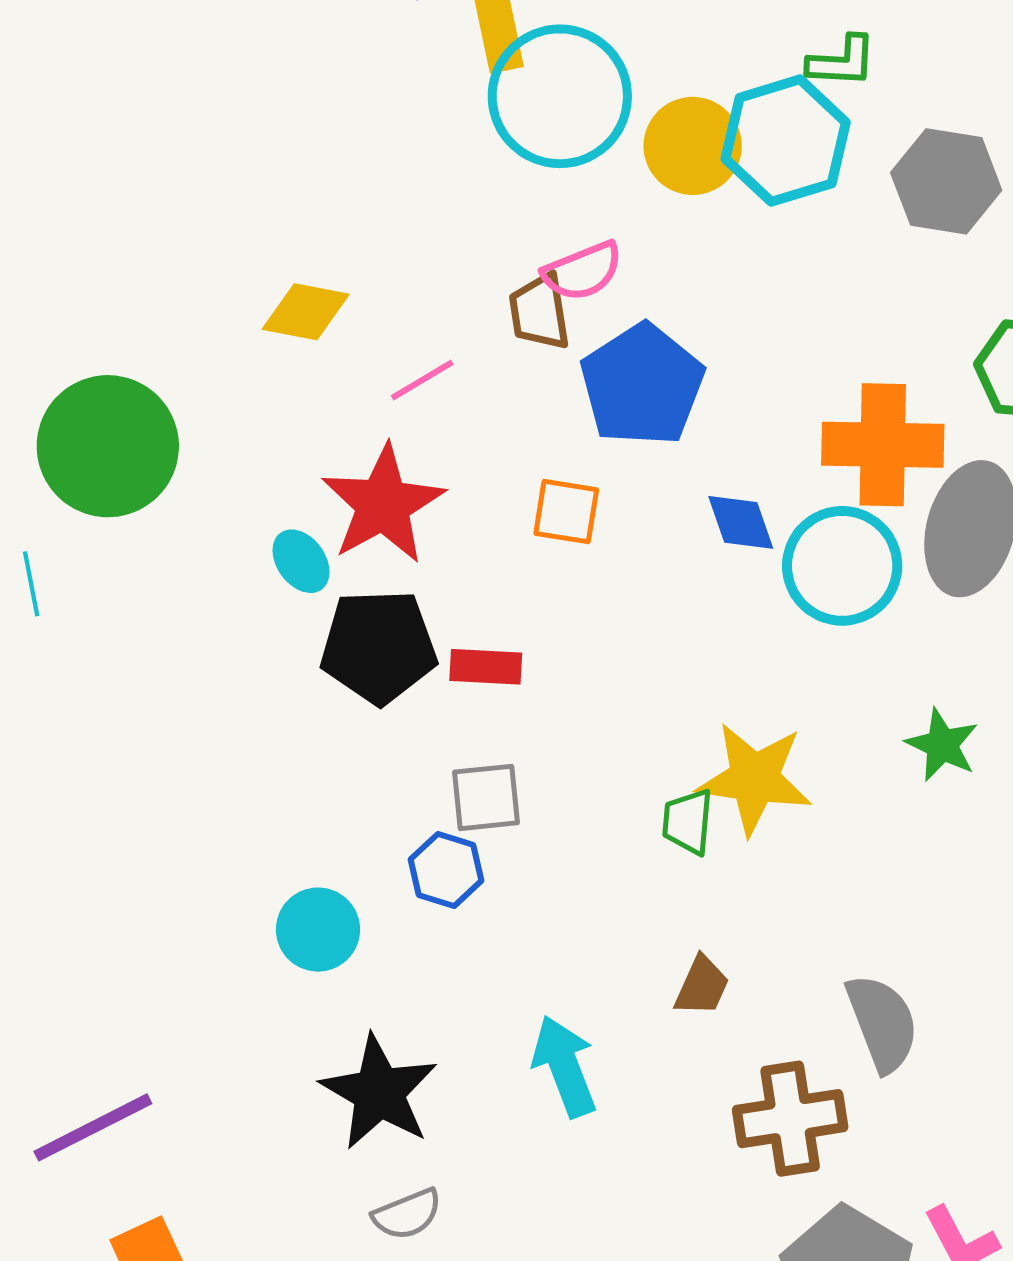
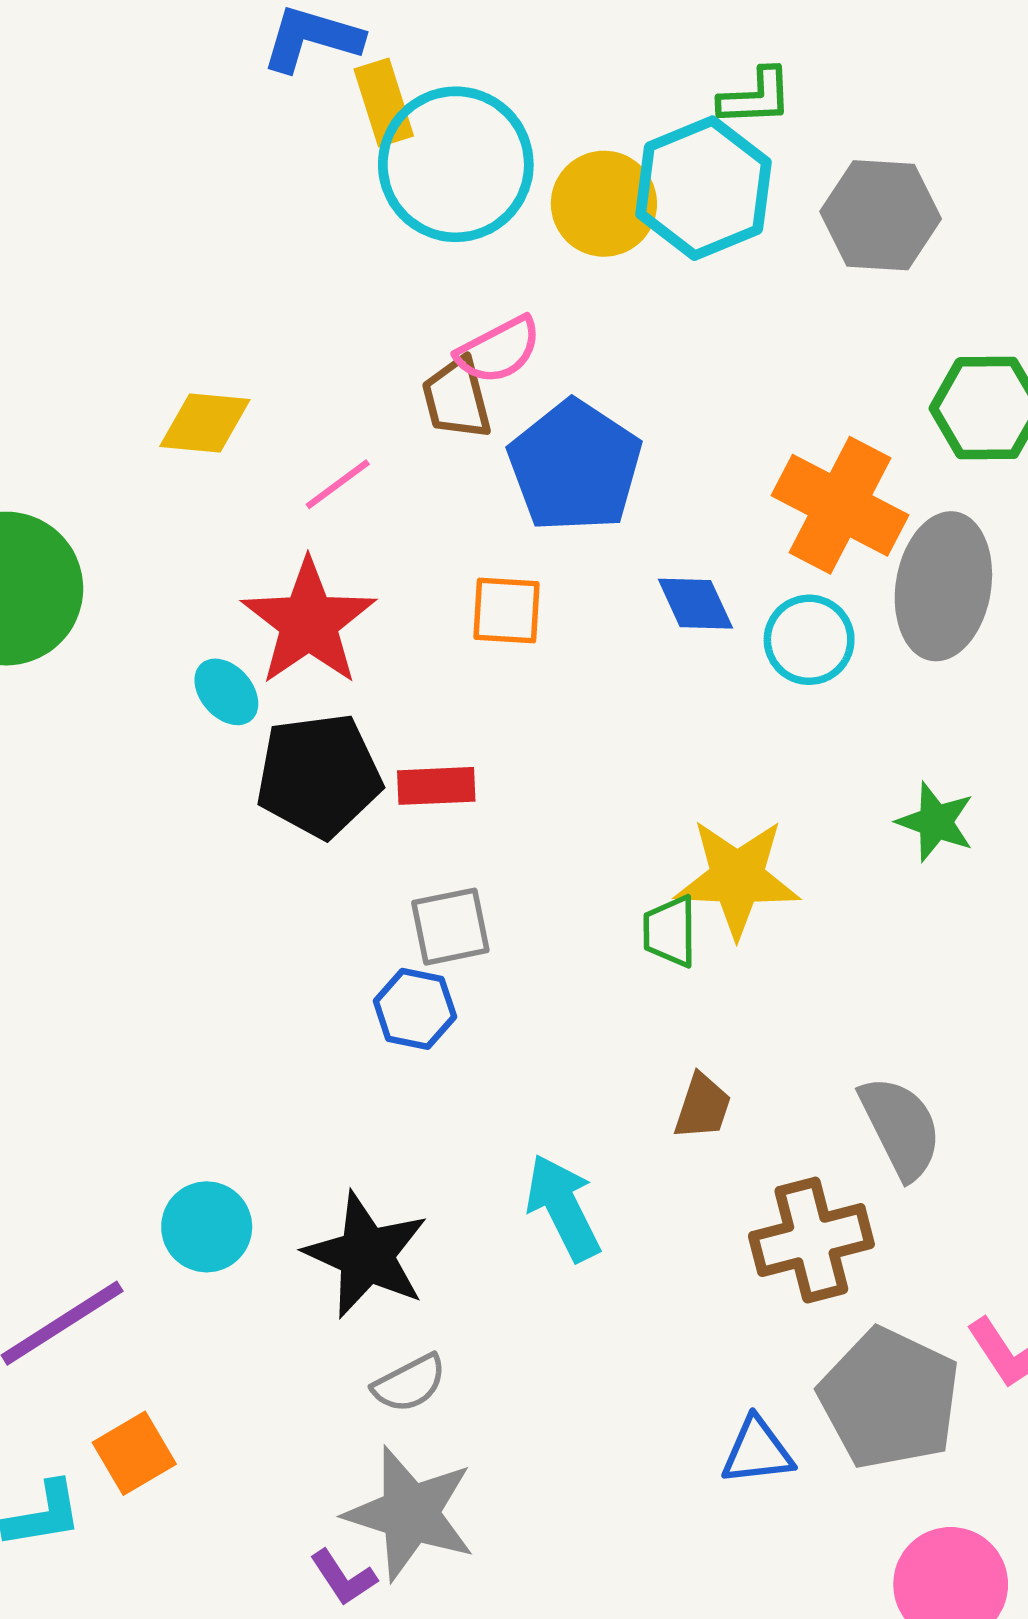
orange cross: (883, 445) -> (840, 505), turned 32
cyan circle: (842, 566) -> (809, 640), size x0.7
cyan circle: (318, 930) -> (207, 1227), moved

